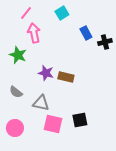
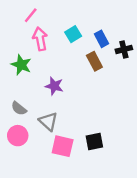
cyan square: (62, 13) -> (73, 34), moved
brown rectangle: (66, 77) -> (94, 61), moved, turned 49
gray triangle: (41, 103) -> (48, 121), turned 30
pink circle: (15, 128) -> (18, 136), moved

